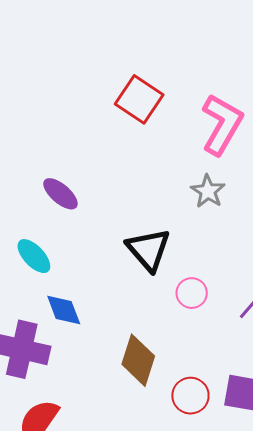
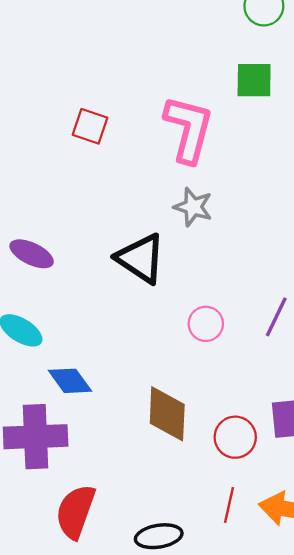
red square: (139, 99) -> (90, 126), size x0.7
black triangle: (148, 250) -> (141, 258), moved

